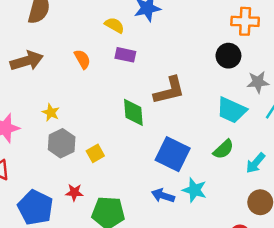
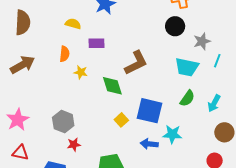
yellow semicircle: (114, 25) -> (73, 24), moved
orange semicircle: (82, 59) -> (65, 54), turned 49
yellow star: (51, 112) -> (81, 72), moved
yellow square: (95, 153) -> (121, 120), moved
red star: (74, 192) -> (74, 144), moved

